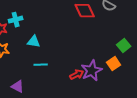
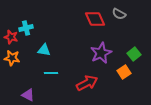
purple star: (92, 71) -> (101, 53), moved
red arrow: (77, 75) -> (87, 83), size x1.5

